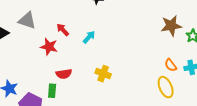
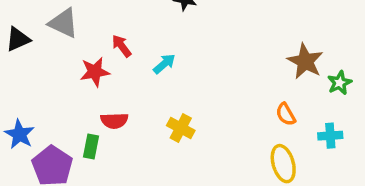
brown star: (171, 26) -> (305, 61), turned 30
red star: (49, 47) -> (95, 72), turned -30
orange semicircle: (171, 65) -> (286, 114), moved

